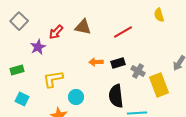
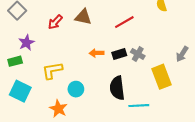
purple star: (38, 47) -> (26, 43), moved
gray cross: (138, 71) -> (138, 54), moved
cyan square: (22, 99) -> (20, 91), size x1.5

